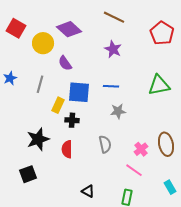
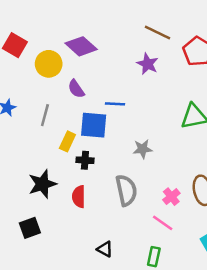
brown line: (114, 17) -> (158, 33), moved
purple star: (113, 49) -> (148, 64), moved
blue line: (111, 86) -> (115, 104), moved
gray semicircle: (105, 144) -> (126, 190), size x1.4

